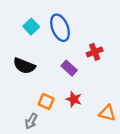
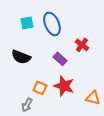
cyan square: (31, 27) -> (27, 23), turned 32
red cross: (95, 52) -> (82, 45), turned -32
red star: (74, 99) -> (64, 86), size x1.5

